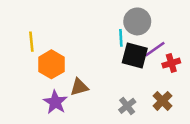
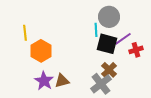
brown triangle: (79, 87) -> (62, 81), moved
brown cross: (162, 101) -> (109, 70), moved
gray cross: (127, 106) -> (101, 84), size x1.5

